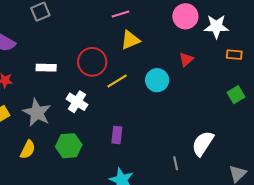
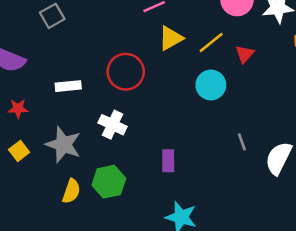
yellow line: (117, 81) -> (211, 42), moved
yellow semicircle: (28, 150) -> (71, 191), moved
gray line: (176, 163) -> (242, 142), moved

